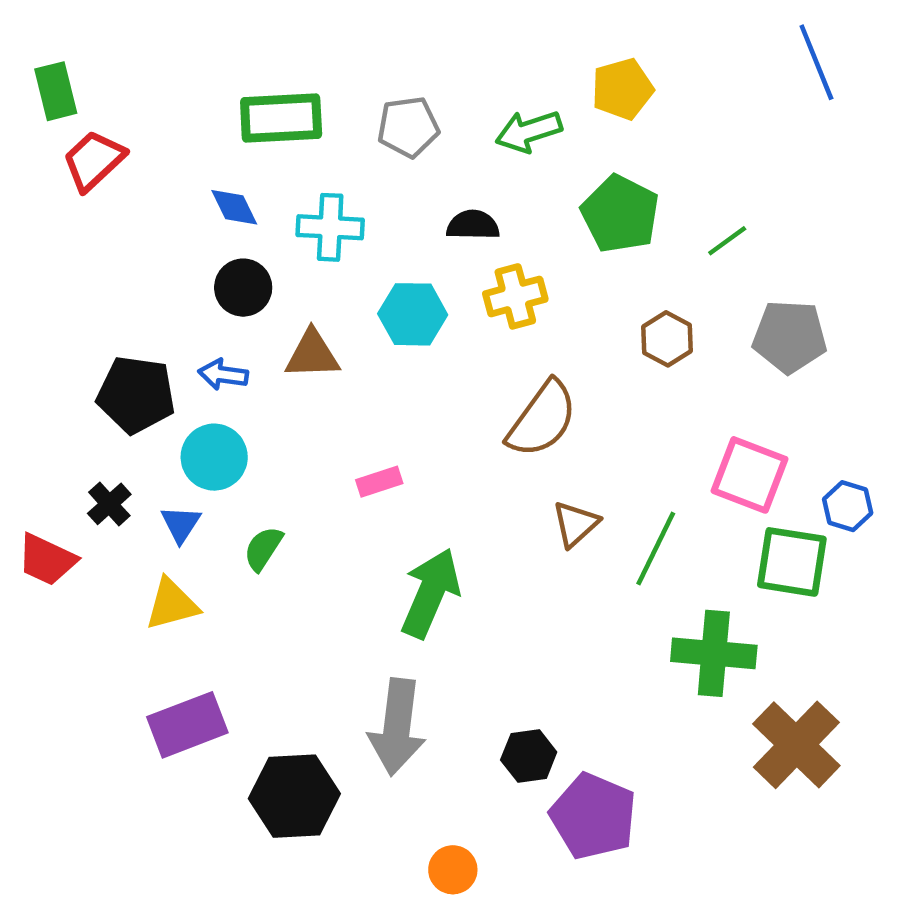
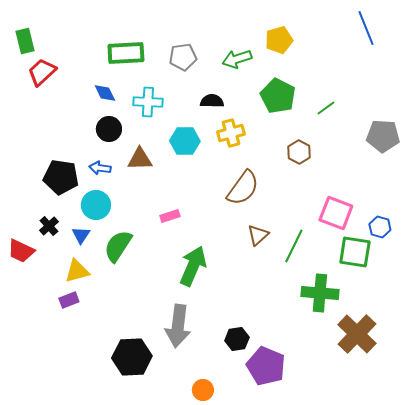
gray pentagon: (790, 337) -> (383, 136), moved
green semicircle: (263, 549) -> (118, 246), size x1.6
purple rectangle: (187, 725) -> (69, 300), moved, size x0.6

